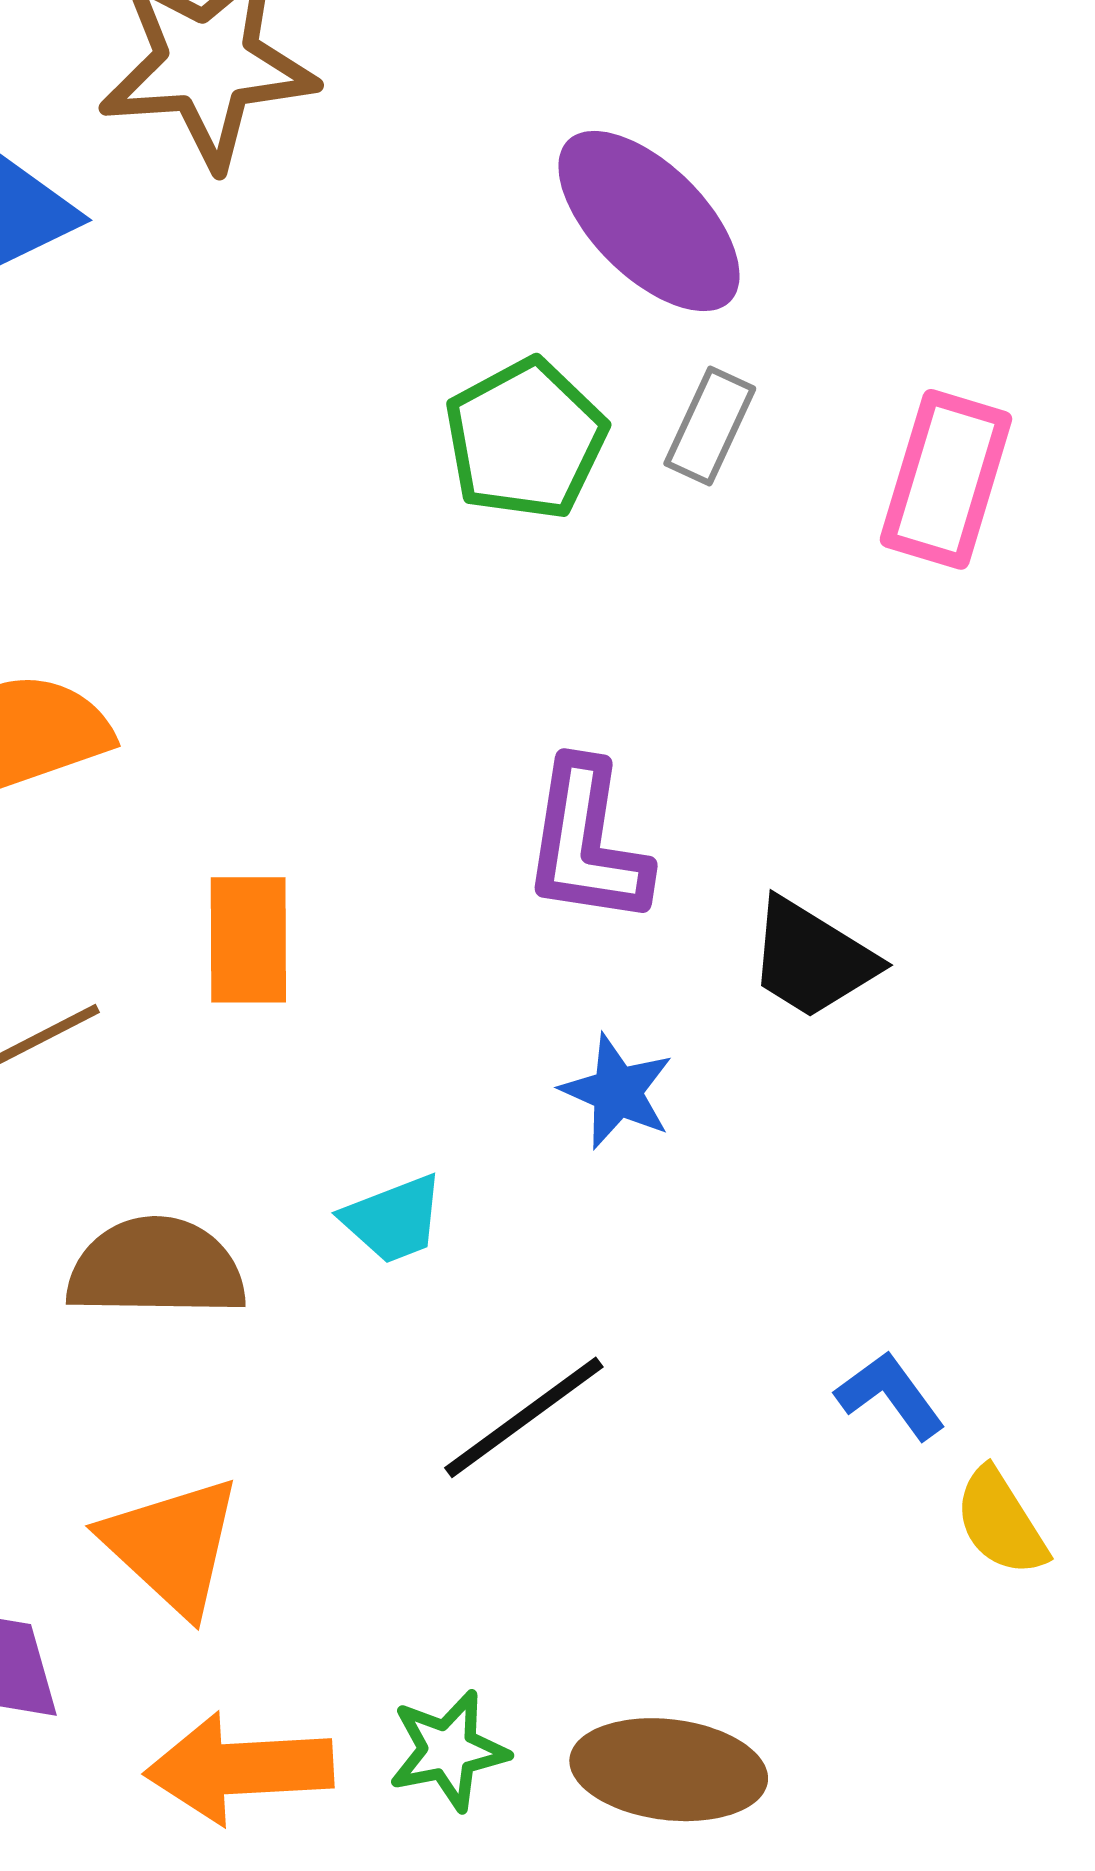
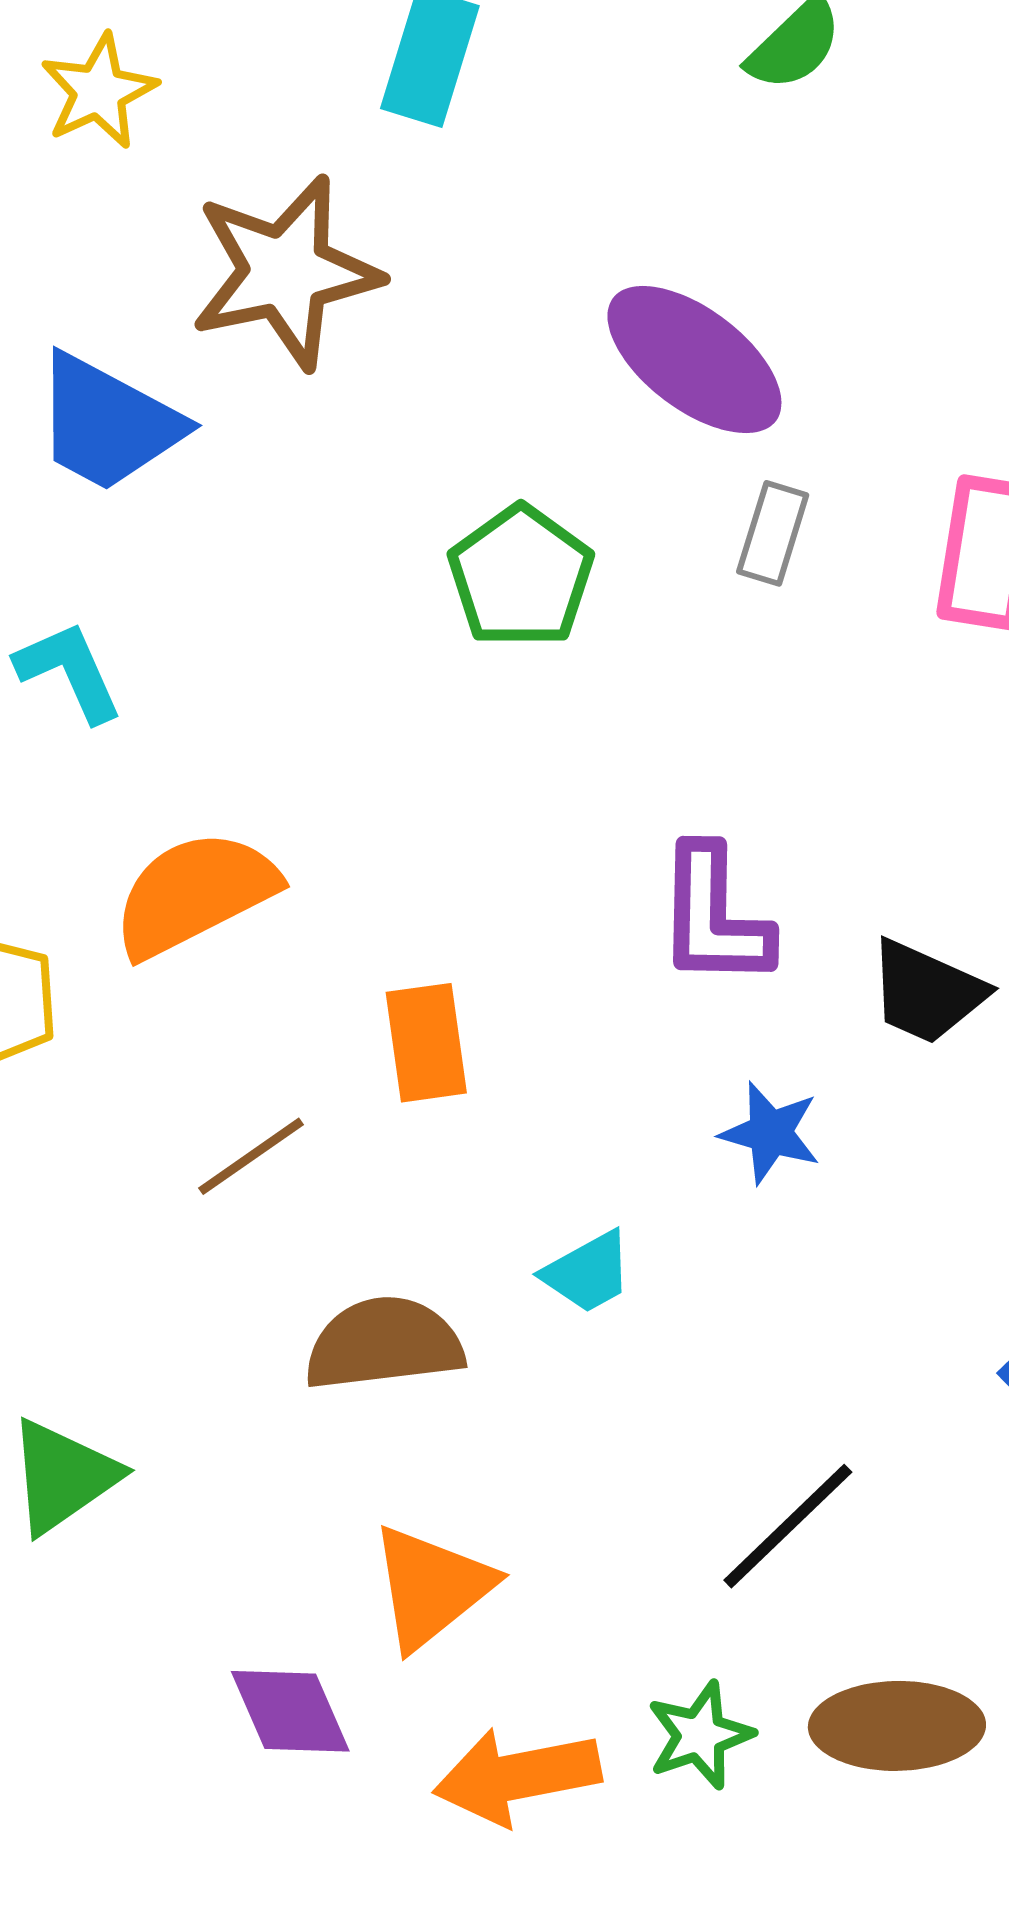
green pentagon: (525, 439) -> (521, 577), moved
black line: (524, 1417) -> (788, 1526), moved
orange triangle: (172, 1545) -> (431, 1587), turned 46

